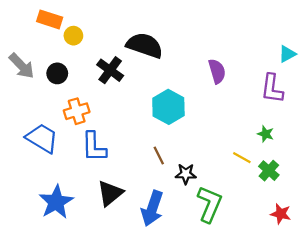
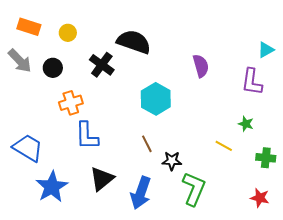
orange rectangle: (50, 19) -> (29, 27), moved
blue trapezoid: (42, 138) -> (28, 148), moved
green cross: (269, 171) -> (266, 158), moved, turned -36

